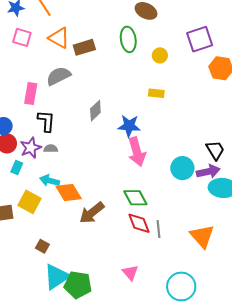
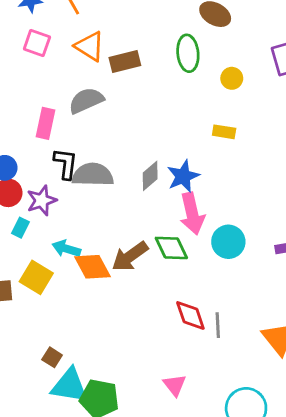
gray diamond: (95, 111) -> (150, 176), moved
blue star: (129, 126) -> (183, 176), turned -30
gray semicircle: (51, 149) -> (93, 175), moved, size x2.0
cyan circle: (182, 168) -> (228, 242), moved
green diamond: (135, 198) -> (171, 248), moved
brown arrow: (92, 213) -> (130, 256), moved
brown square: (42, 246) -> (52, 357), moved
cyan triangle: (57, 277) -> (70, 386), turned 40

